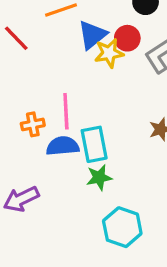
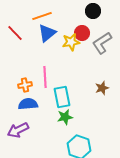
blue triangle: (92, 35) -> (47, 33), moved
blue semicircle: (63, 146) -> (28, 104), moved

